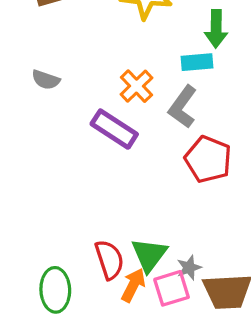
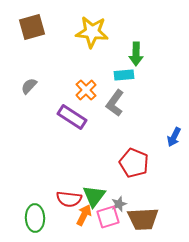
gray semicircle: (46, 80) -> (29, 86), turned 114
red pentagon: (208, 159) -> (134, 163), moved
red semicircle: (109, 260) -> (69, 199), turned 115

